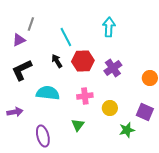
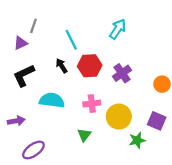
cyan arrow: (109, 27) -> (118, 29), turned 30
yellow circle: (110, 108) -> (119, 117), size x1.5
purple ellipse: (43, 136) -> (33, 150), moved, turned 70

